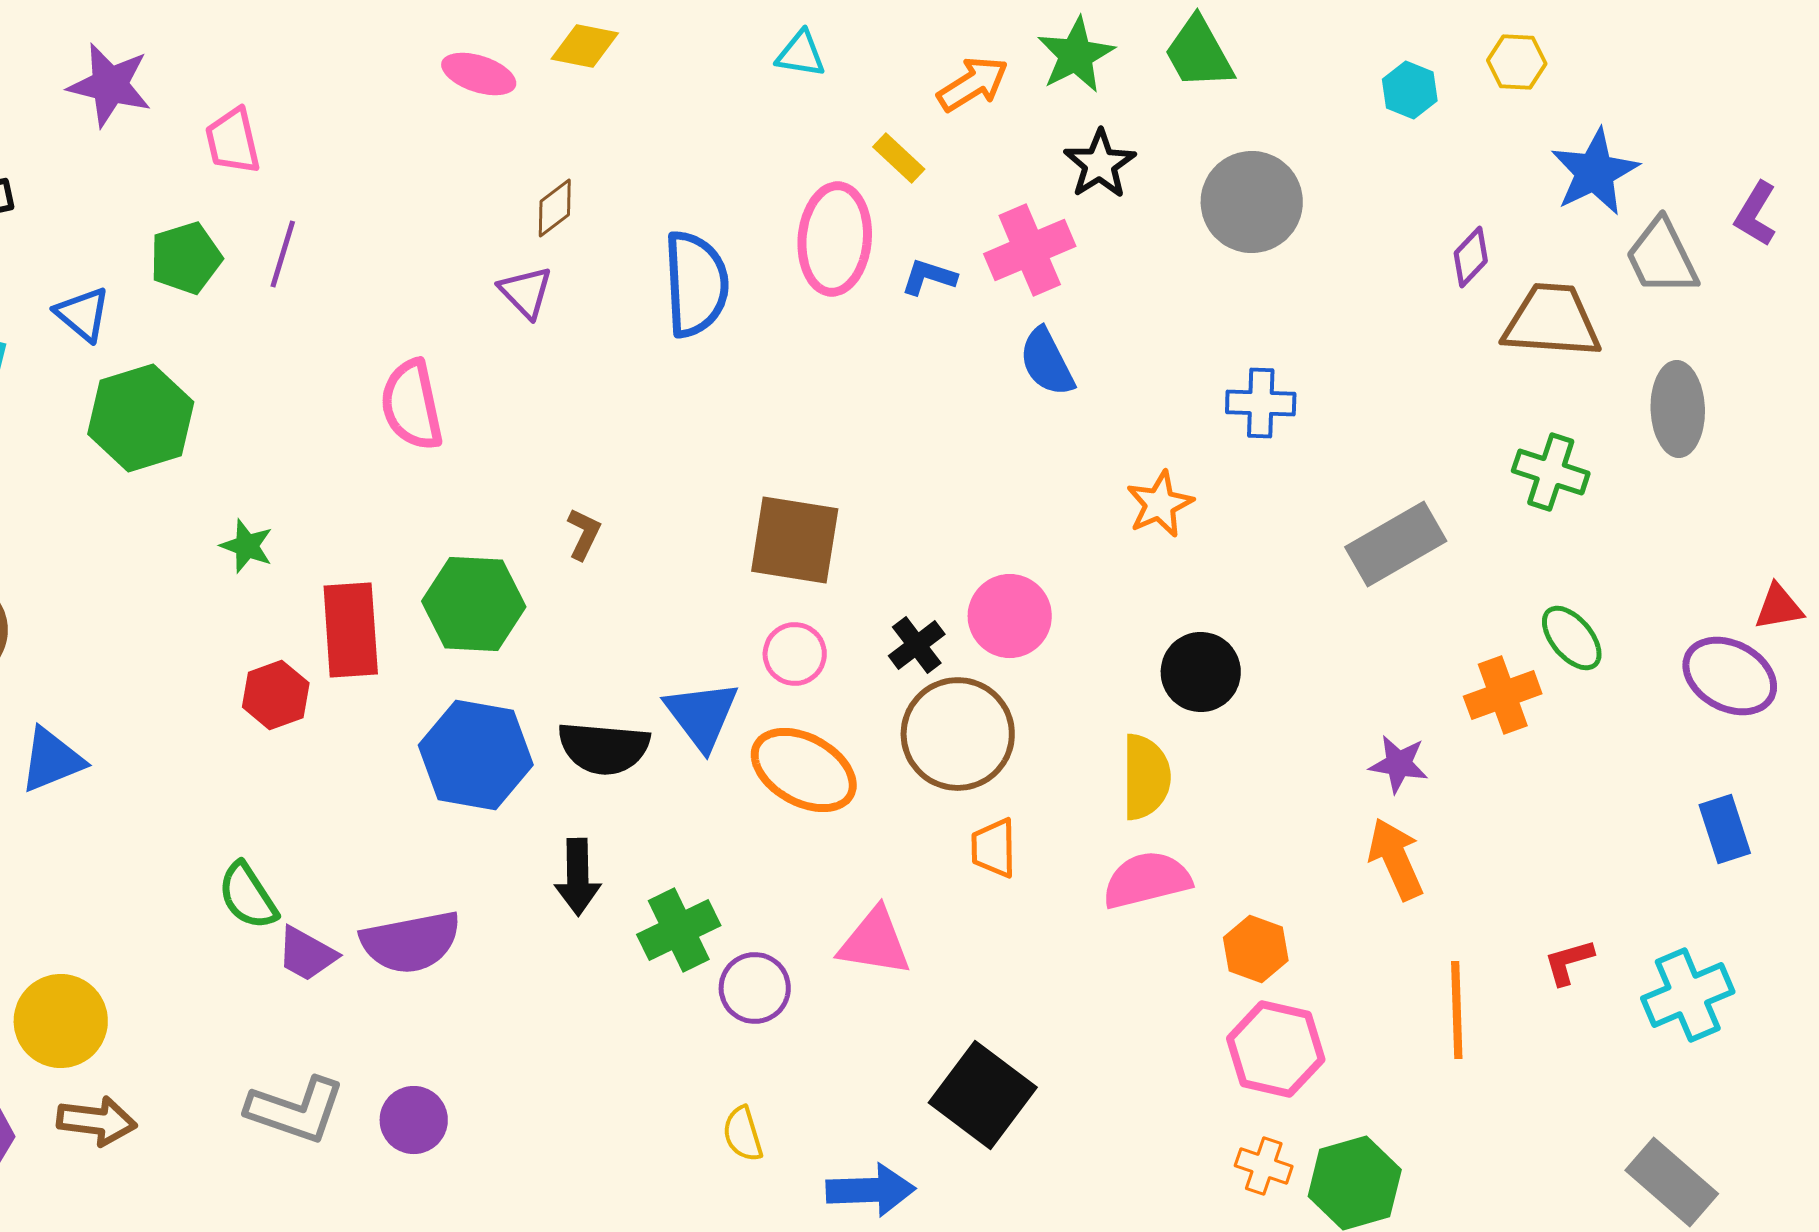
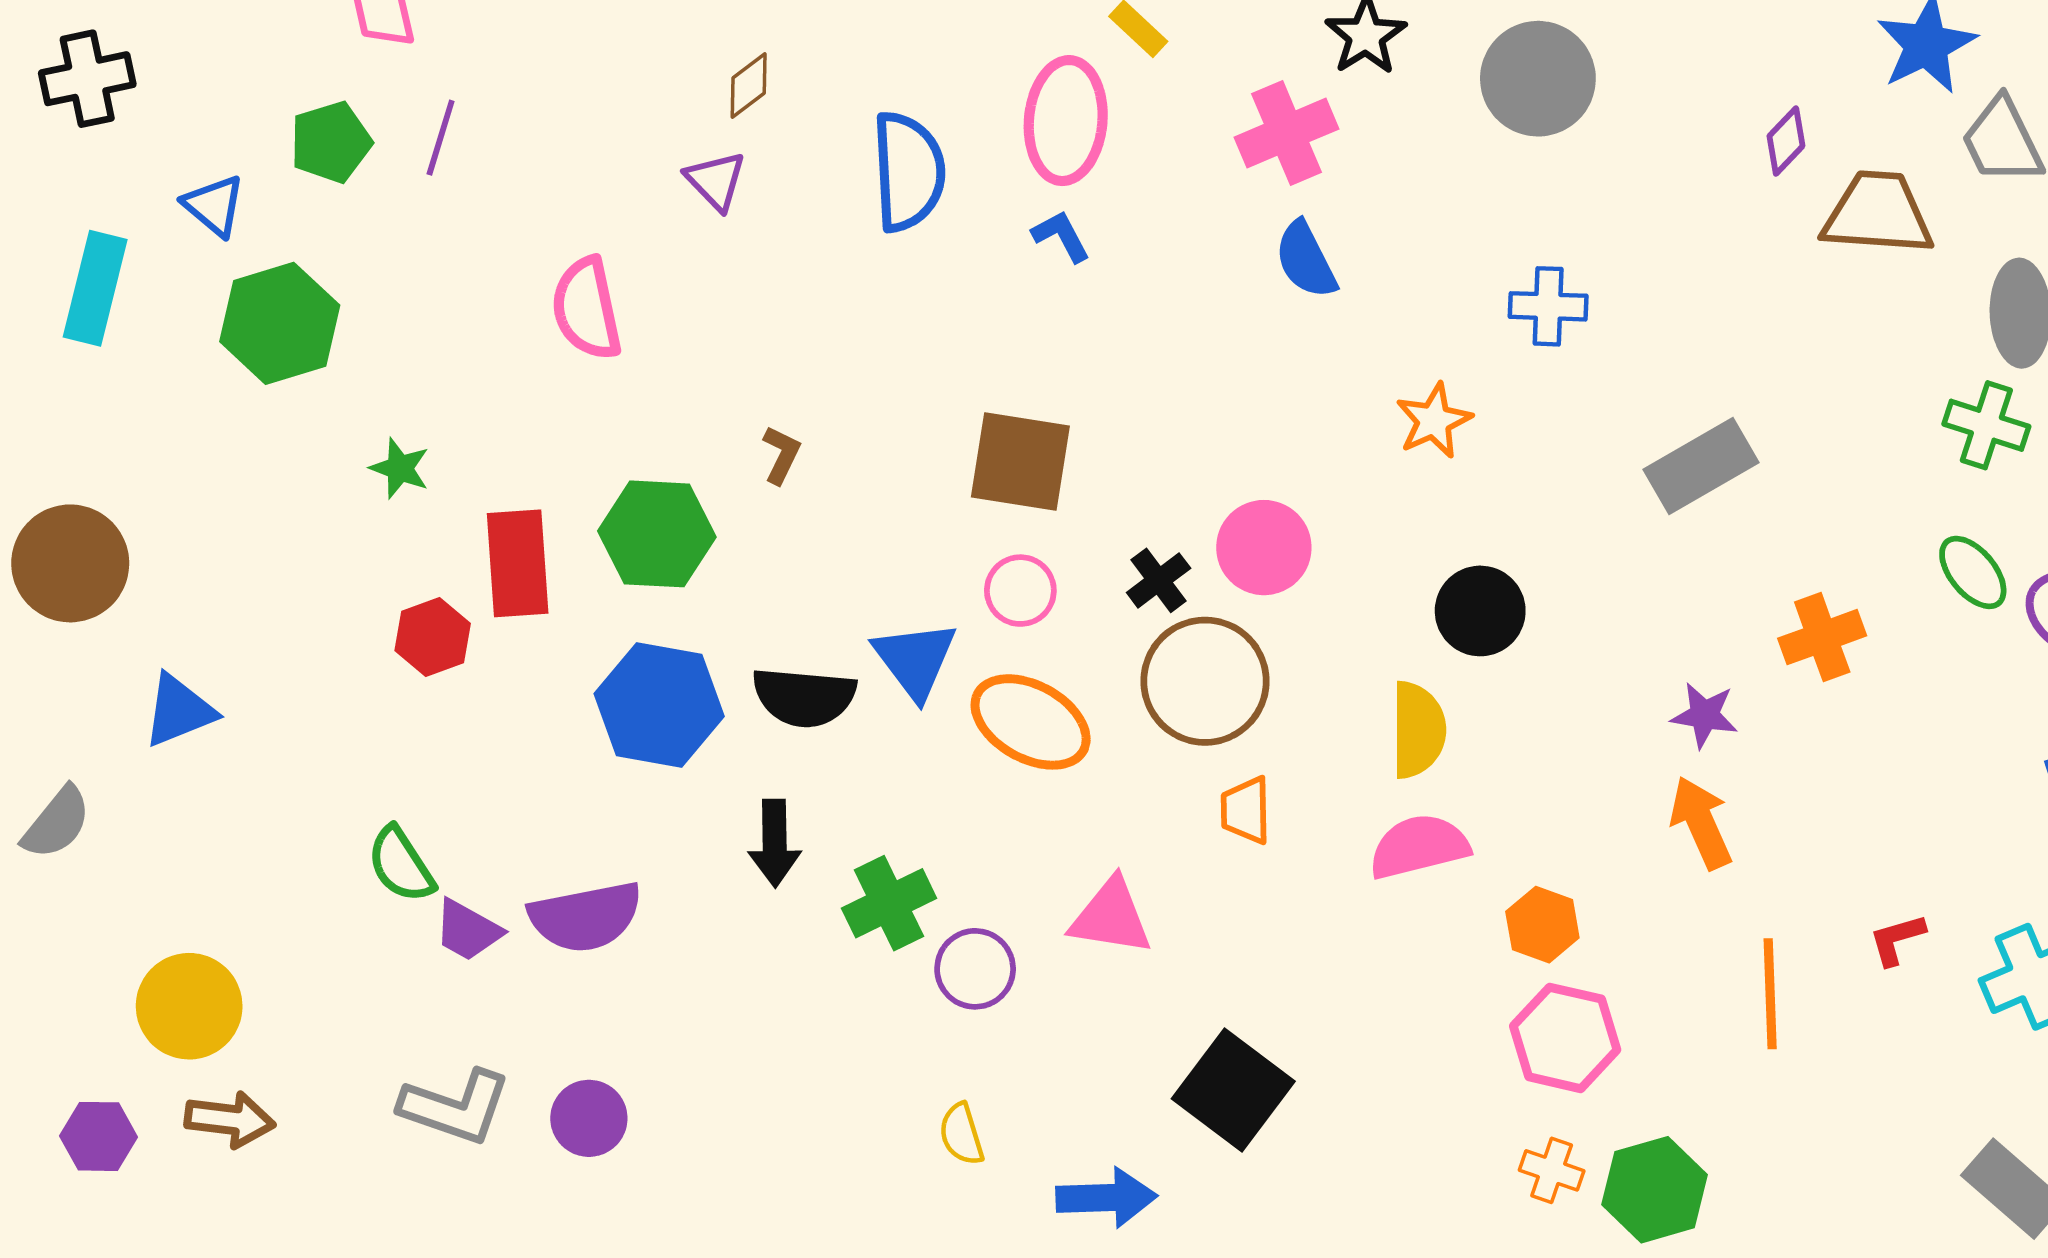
blue L-shape: (929, 277) -> (1061, 236), moved, turned 44
green cross: (1551, 472) -> (1986, 425), moved
green ellipse: (1572, 638) -> (1973, 572), moved

